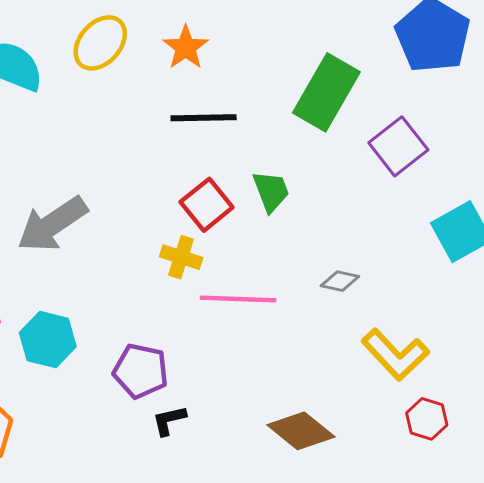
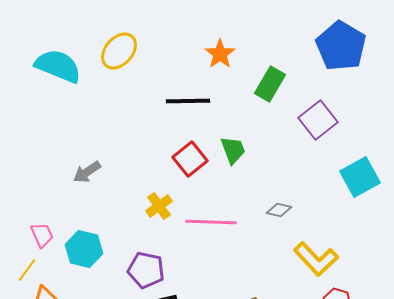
orange star: (186, 47) -> (220, 54), moved
green rectangle: (326, 92) -> (270, 84), size x0.7
gray arrow: (52, 224) -> (87, 172), size x0.6
yellow cross: (181, 257) -> (159, 206), moved, turned 36

